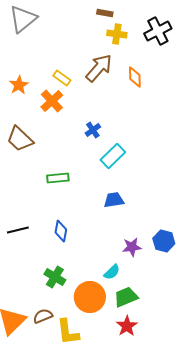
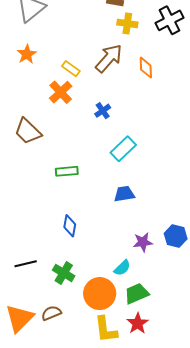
orange star: (19, 85) -> (27, 54), moved
blue cross: (93, 130) -> (103, 111), moved
black line: (18, 230) -> (26, 264), moved
yellow L-shape: (68, 332) -> (106, 329), moved

